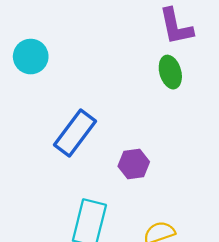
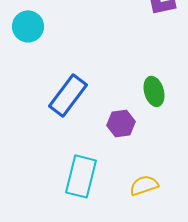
green ellipse: (170, 72) -> (154, 91), moved

